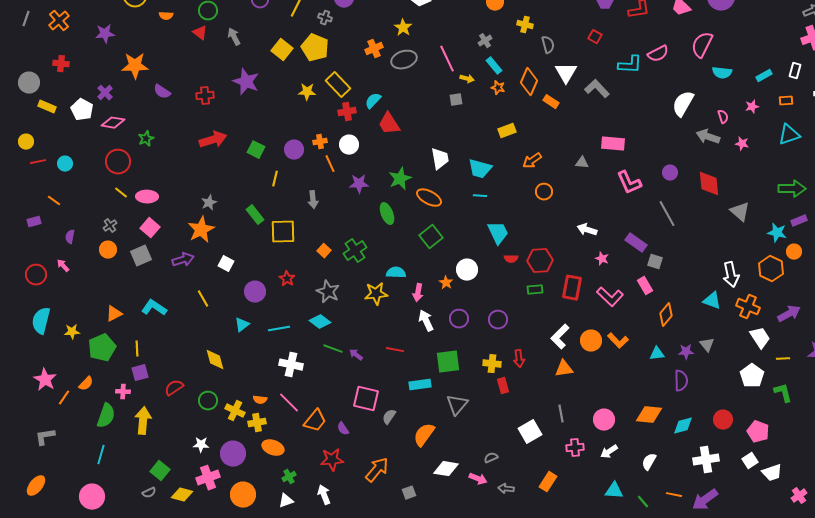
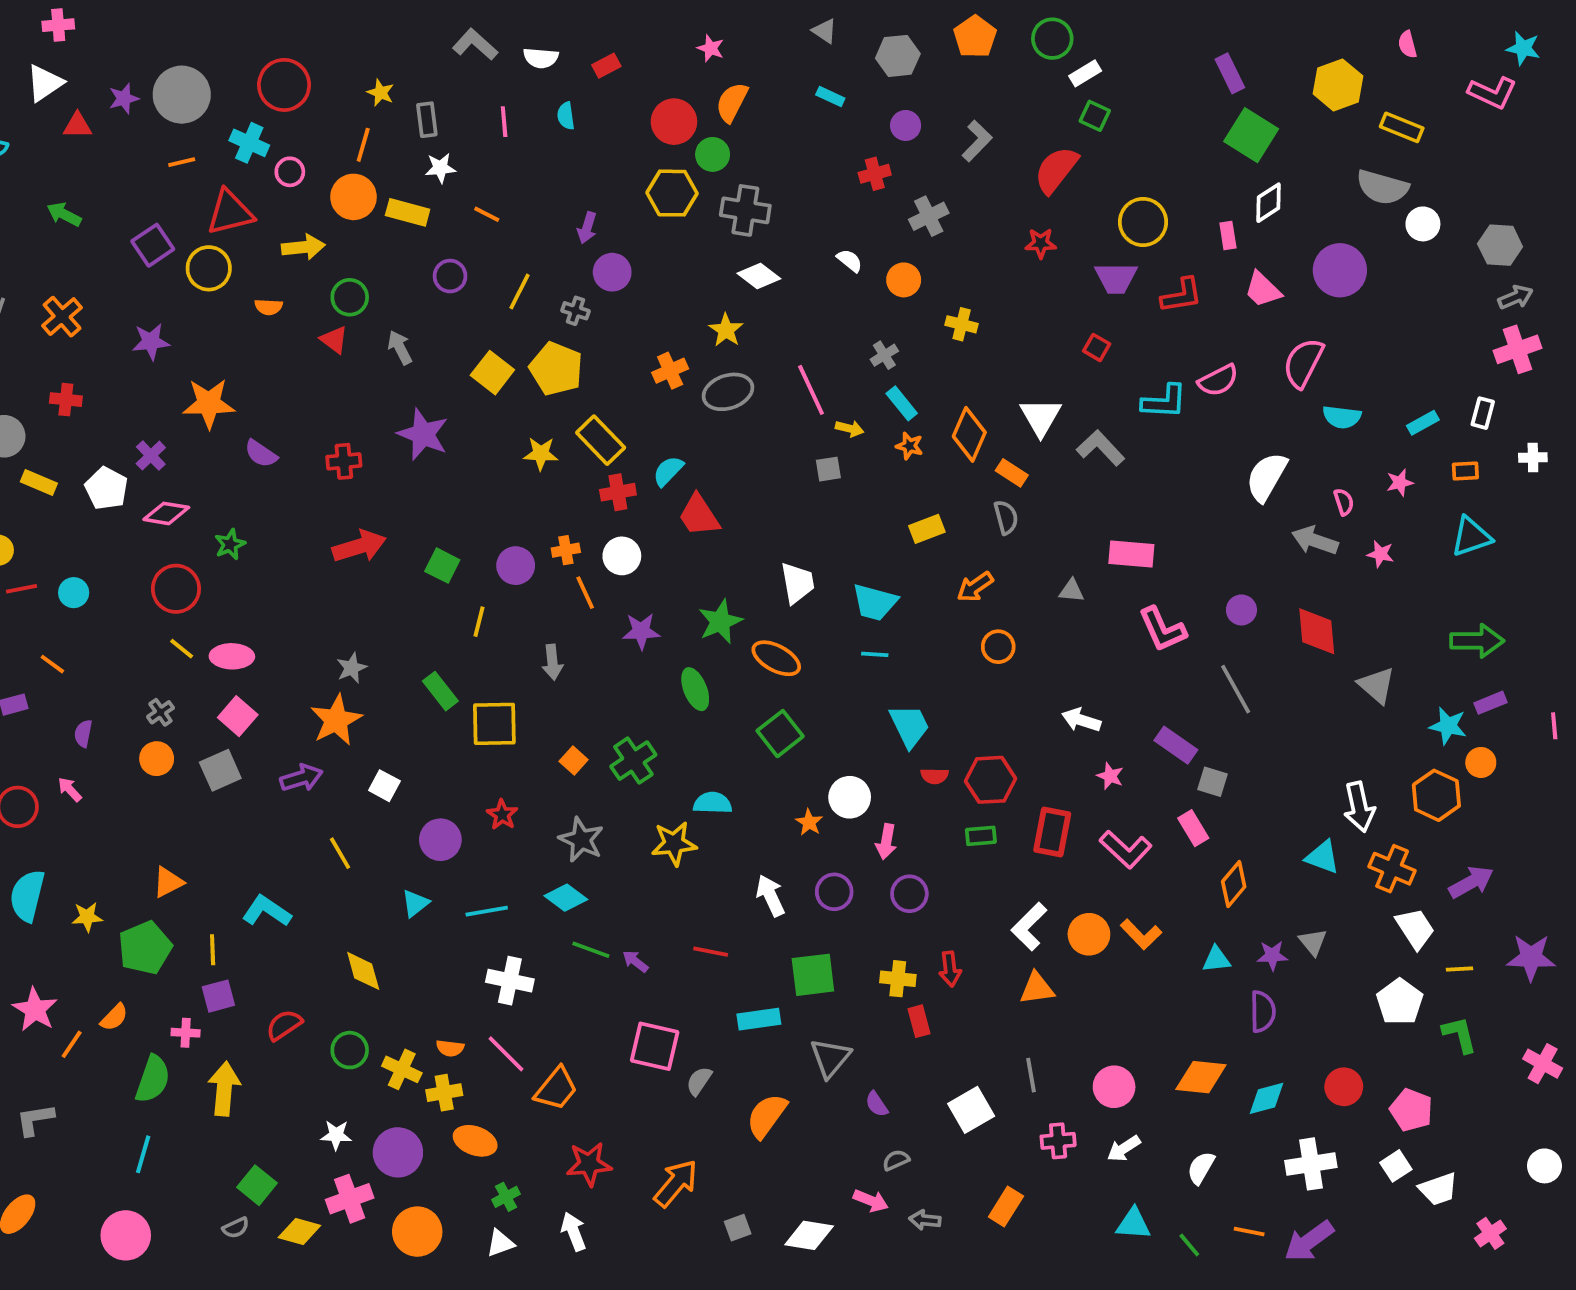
gray semicircle: (548, 45) -> (1006, 517), moved
pink arrow: (418, 293) -> (886, 842), moved
cyan L-shape: (154, 308) -> (267, 911), moved
purple semicircle: (343, 429) -> (877, 1104), moved
white diamond: (446, 469) -> (809, 1235), moved

